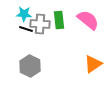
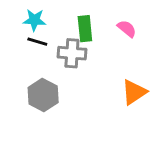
pink semicircle: (88, 20) -> (127, 29), size x0.6
gray cross: (40, 24) -> (72, 53), moved

